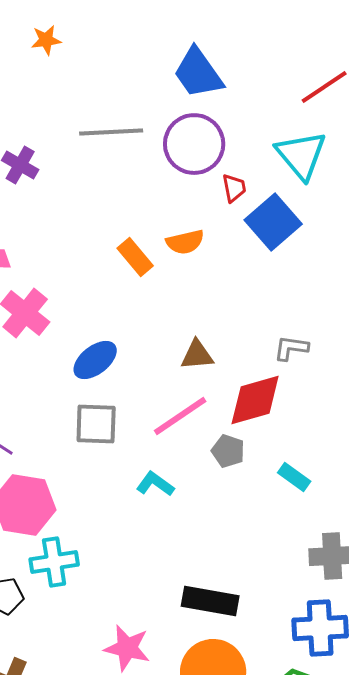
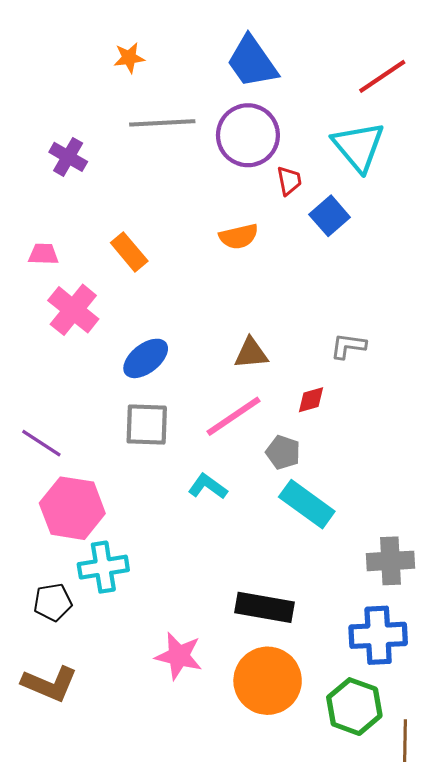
orange star: (46, 40) -> (129, 58), moved
blue square: (273, 222) -> (330, 216), size x0.7
orange rectangle: (135, 257) -> (129, 252), moved
red diamond: (255, 400) -> (311, 400), size x0.5
cyan rectangle: (294, 477) -> (307, 504), moved, size x1.6

